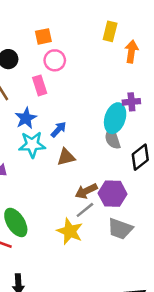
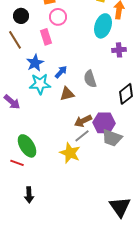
cyan ellipse: (115, 118) -> (103, 26), moved
gray semicircle: (113, 138) -> (90, 79), moved
gray trapezoid: (120, 229) -> (112, 138), moved

